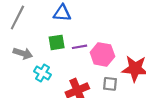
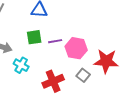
gray square: (110, 84) -> (83, 75), turned 32

